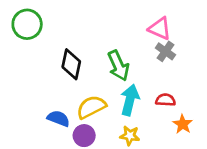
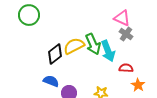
black diamond: (71, 64) -> (55, 54), moved, turned 40
cyan arrow: (130, 100) -> (108, 51), moved, turned 145
yellow semicircle: (91, 107) -> (74, 46), moved

